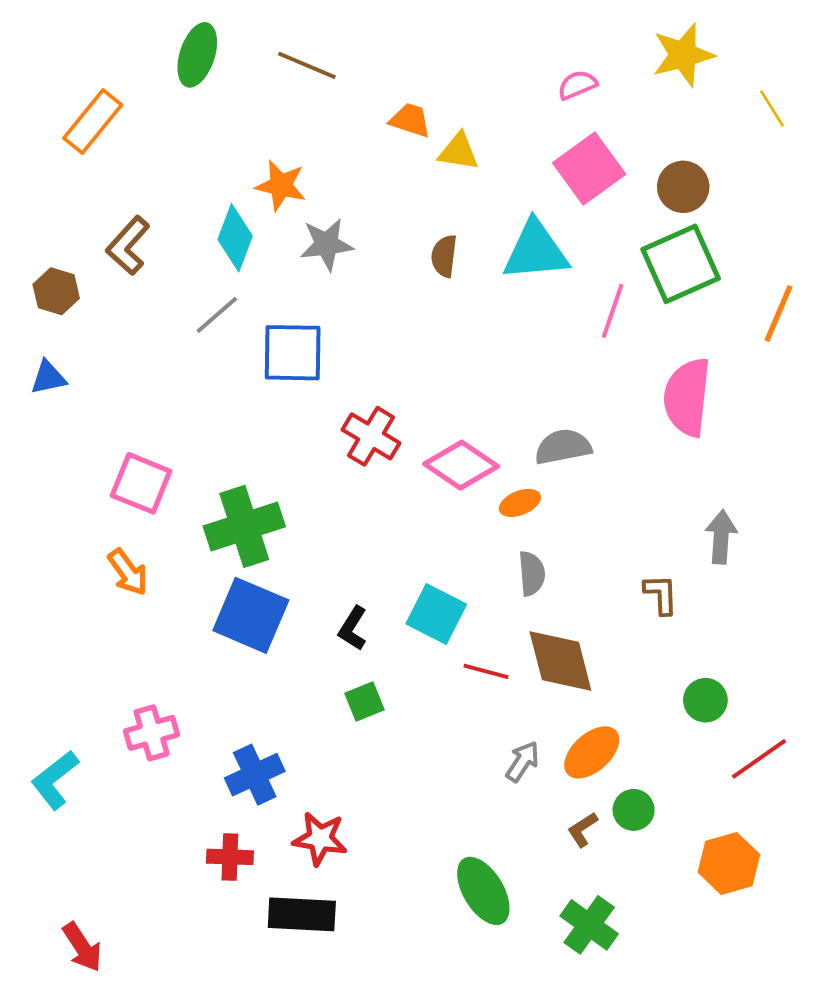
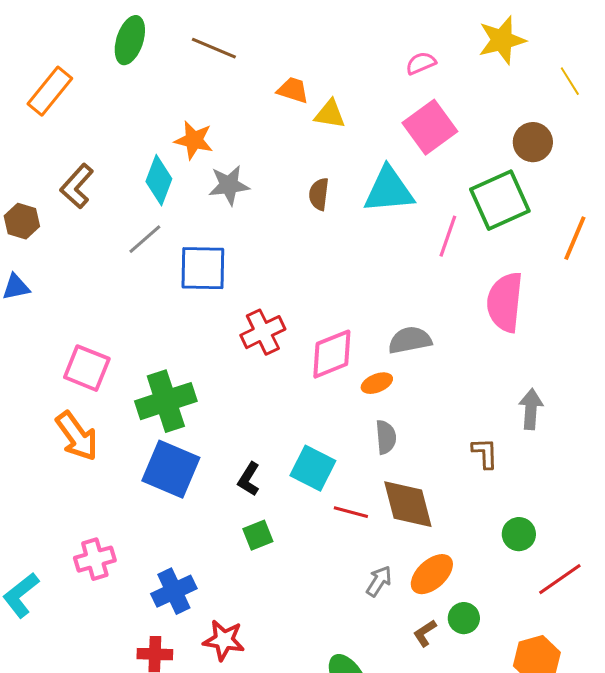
brown circle: (683, 187) -> (533, 142), moved
red cross: (371, 436) -> (263, 332), turned 33
pink diamond: (461, 465) -> (332, 354), turned -56
orange arrow: (128, 572) -> (77, 436), size x1.4

